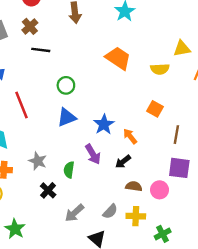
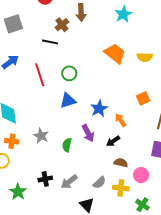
brown cross: (30, 26) -> (62, 25), moved
yellow semicircle: (160, 69) -> (145, 57), moved
red line: (22, 105) -> (40, 75), moved
orange square: (155, 109) -> (143, 98), turned 32
black cross: (48, 190) -> (45, 179), moved, turned 32
pink circle: (160, 190) -> (141, 175), moved
green cross: (163, 234) -> (142, 205), turned -32

